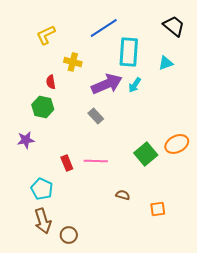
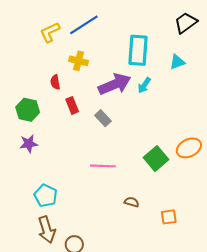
black trapezoid: (174, 26) -> (186, 23), turned -75
blue line: (104, 28) -> (84, 25), moved
green hexagon: (43, 107) -> (28, 110), moved
red rectangle: (67, 163) -> (72, 105), moved

